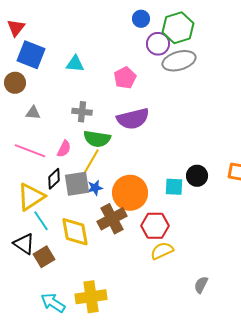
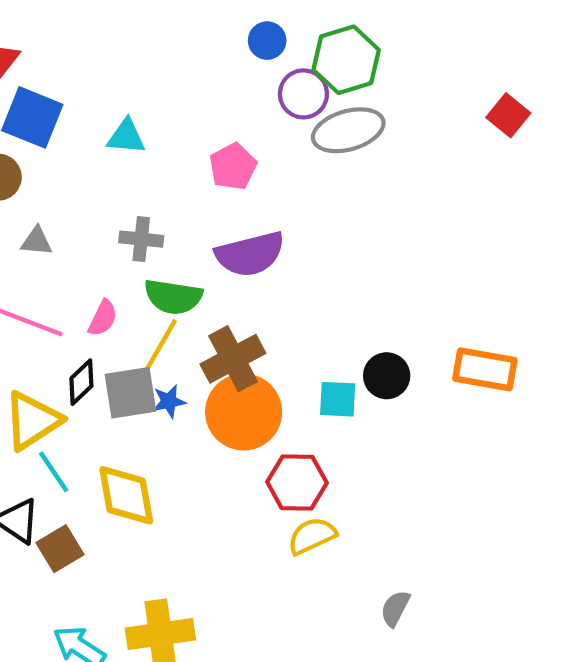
brown cross: (112, 219) -> (233, 359), moved

